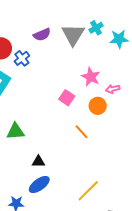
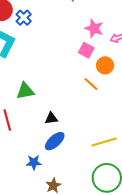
pink square: (67, 98) -> (86, 50), moved
orange circle: (98, 106) -> (105, 65), moved
yellow line: (88, 191) -> (104, 142), turned 35

